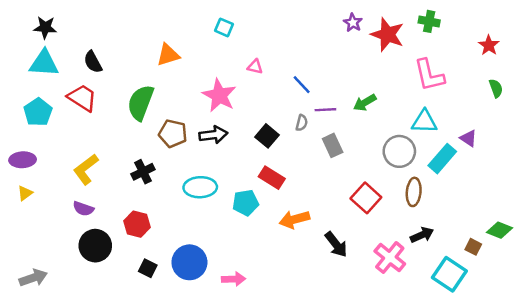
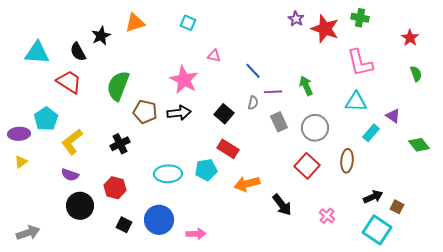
black star: (45, 27) -> (101, 36), moved, turned -30
orange triangle: (168, 55) -> (135, 23), moved
green arrow: (365, 103) -> (306, 86), turned 96
cyan pentagon: (38, 112) -> (46, 119), moved
gray circle: (399, 151) -> (315, 128), moved
cyan rectangle: (442, 159) -> (371, 133), size x0.7
cyan ellipse: (200, 187) -> (168, 174), moved
green diamond: (499, 230) -> (419, 145), moved, turned 30
black arrow: (422, 235) -> (373, 197), moved
pink cross: (390, 258) -> (327, 216), size x0.6

